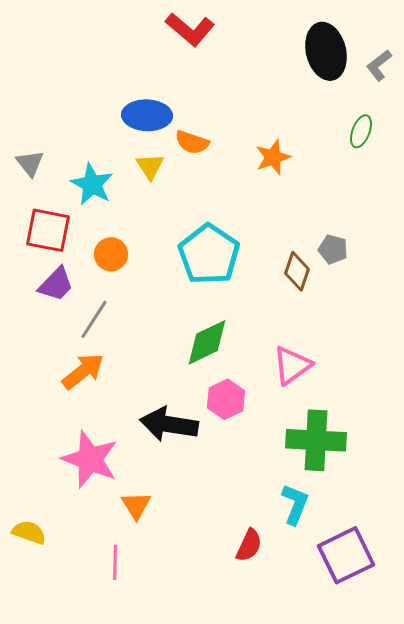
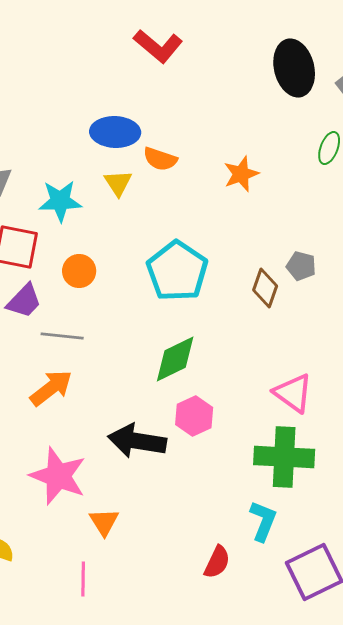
cyan star: (92, 184) -> (60, 201), turned -30
gray line: (94, 319) -> (62, 336), turned 63
pink triangle: (292, 365) -> (293, 393), moved, turned -48

